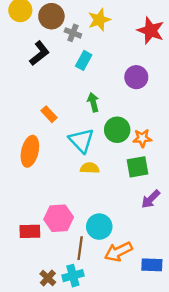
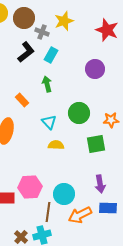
black L-shape: (39, 53) -> (26, 52), moved
green arrow: (93, 102) -> (47, 84), moved
orange star: (142, 138) -> (111, 120), moved
cyan triangle: (81, 141) -> (49, 122), size x0.7
purple arrow: (151, 199) -> (100, 184), moved, turned -54
blue rectangle: (152, 265) -> (108, 208), moved

